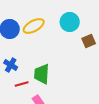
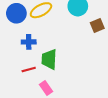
blue cross: (11, 65) -> (29, 42), moved, turned -32

